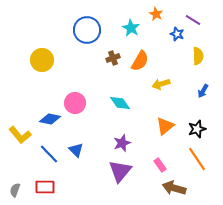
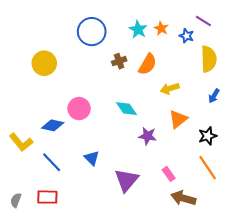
orange star: (156, 14) -> (161, 28), moved
yellow semicircle: (198, 56) -> (209, 59), size x1.4
orange triangle: (165, 126) -> (178, 119), moved
purple star: (122, 143) -> (148, 136), moved, turned 30
blue triangle: (76, 150) -> (92, 158), moved

